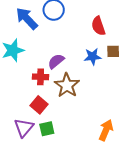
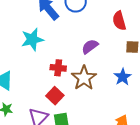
blue star: (93, 57) -> (123, 77), moved, turned -30
purple semicircle: (56, 61) -> (90, 46), moved

